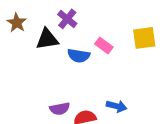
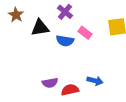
purple cross: (67, 19) -> (65, 12), moved

